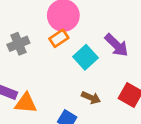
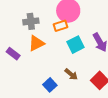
orange triangle: (26, 103) -> (36, 43), moved, turned -48

